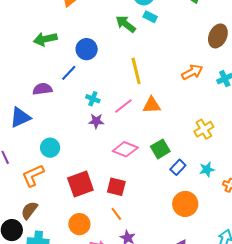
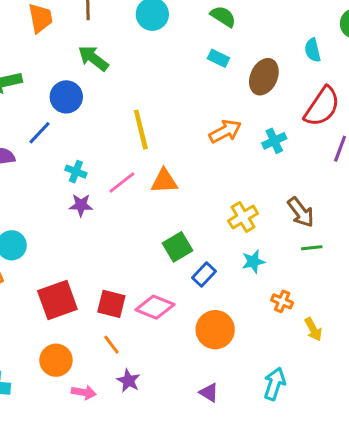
cyan rectangle: (150, 17) -> (218, 58), moved
green arrow: (126, 24) -> (93, 58), moved
pink diamond: (125, 149) -> (155, 307), moved
cyan star: (207, 169) -> (253, 262), moved

